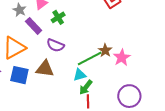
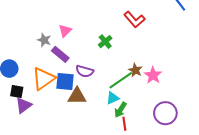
green cross: (58, 17) -> (105, 42), moved
blue square: (19, 75) -> (65, 82), moved

